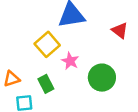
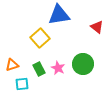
pink star: (70, 61) -> (58, 68), moved

